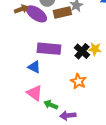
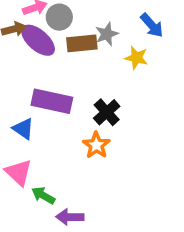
yellow star: (95, 49) -> (136, 58), moved
orange star: (78, 81) -> (96, 145), moved

